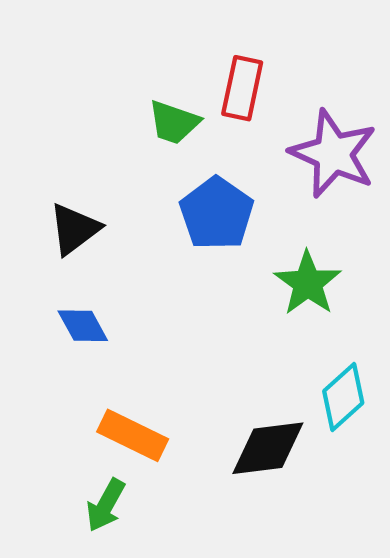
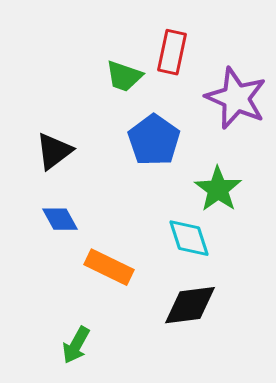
cyan diamond: (343, 397) -> (189, 238), moved, turned -66
orange rectangle: (133, 435) -> (109, 267), moved

